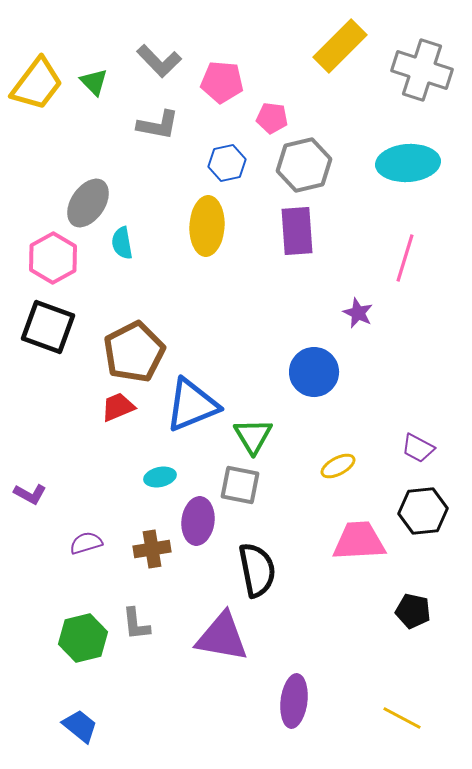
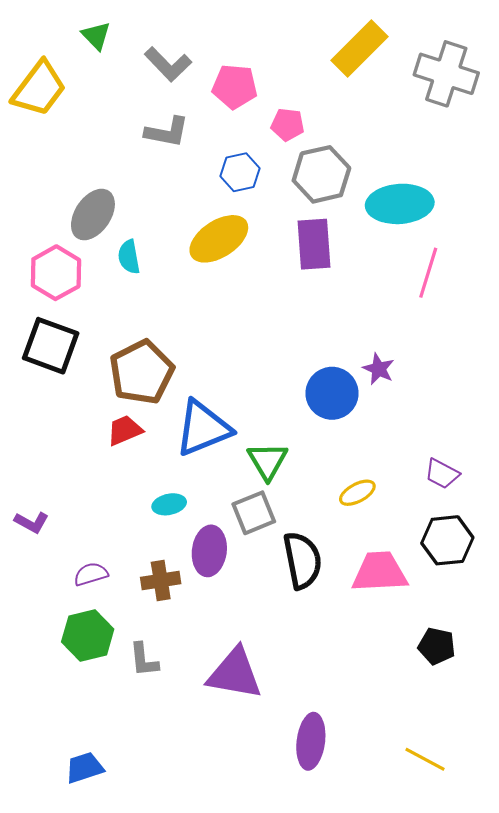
green triangle: (94, 82) -> (96, 36), moved
cyan ellipse: (408, 163) -> (400, 204), moved
yellow ellipse: (207, 226) -> (219, 239), turned 54
purple star: (358, 313) -> (379, 369), moved
gray square: (240, 485) -> (254, 513), turned -33
black semicircle: (257, 570) -> (302, 560), moved
green hexagon: (83, 638) -> (88, 636), moved
blue trapezoid: (80, 726) -> (84, 768), turned -57

